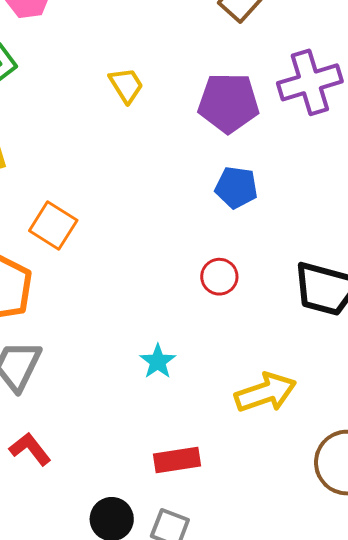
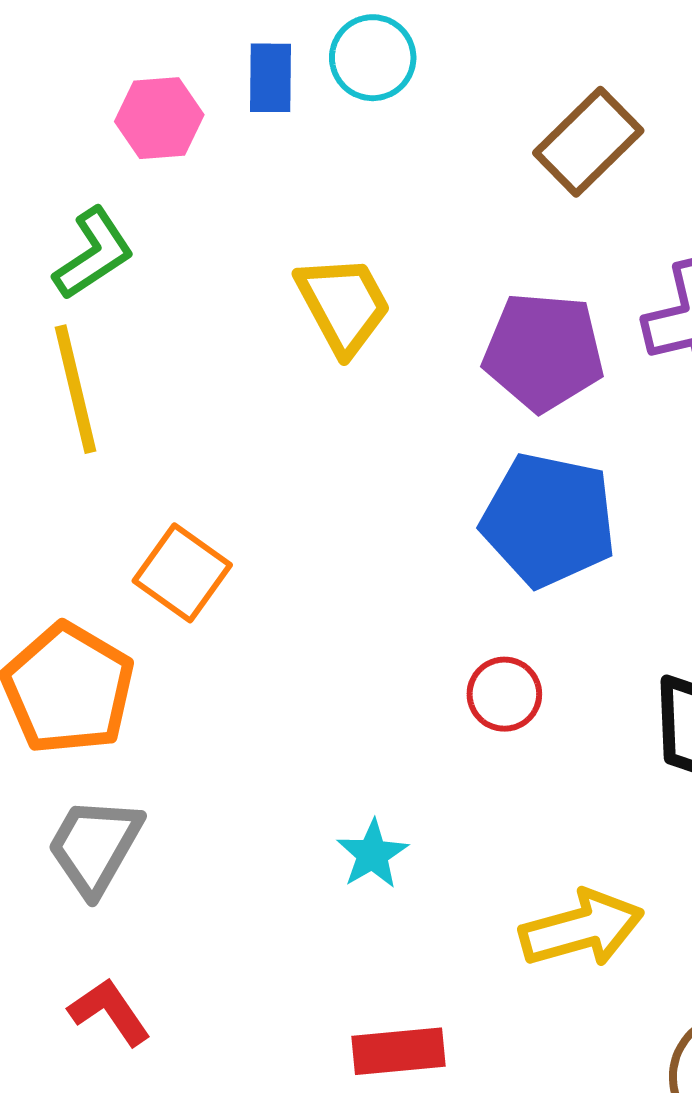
yellow trapezoid: (126, 85) -> (343, 305), size x1.4
blue pentagon: (236, 187) -> (549, 520), size x1.6

